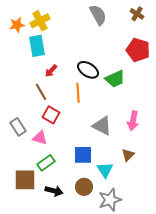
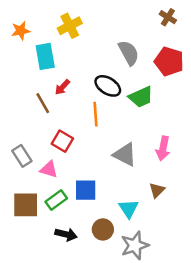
gray semicircle: (98, 15) -> (129, 53), moved
yellow cross: (40, 21) -> (70, 26), moved
brown line: (41, 92) -> (43, 103), moved
blue square: (83, 155) -> (86, 190), moved
brown square: (25, 180) -> (26, 205), moved

